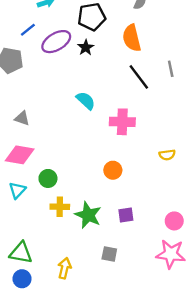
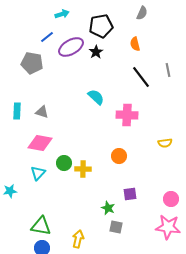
orange semicircle: (132, 38) -> (135, 44), size x0.6
yellow cross: (60, 207) -> (83, 169), moved
green star: (88, 215) -> (108, 208), moved, size x0.6

